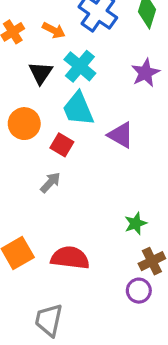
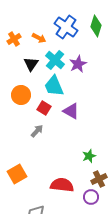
purple star: (145, 73) -> (78, 64), moved
purple triangle: (121, 135) -> (71, 111), moved
red semicircle: (70, 258) -> (62, 185), moved

